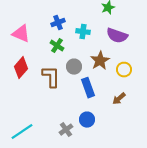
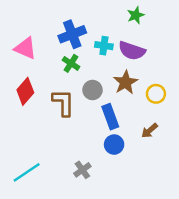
blue cross: (58, 23) -> (72, 34), size x1.5
purple semicircle: (117, 36) -> (132, 51), moved
blue circle: (87, 120) -> (114, 145), moved

